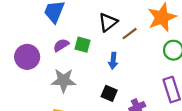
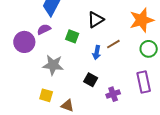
brown line: (130, 34) -> (113, 44), moved
purple semicircle: (61, 45) -> (44, 29), moved

